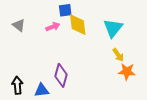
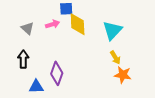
gray triangle: (19, 25) -> (27, 28), moved
black arrow: (17, 85) -> (23, 59), moved

